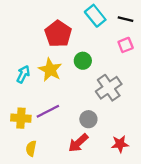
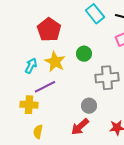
red pentagon: (58, 34) -> (49, 30), moved
gray cross: (109, 88) -> (107, 78), turned 30
purple line: (48, 111) -> (45, 87), moved

